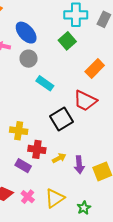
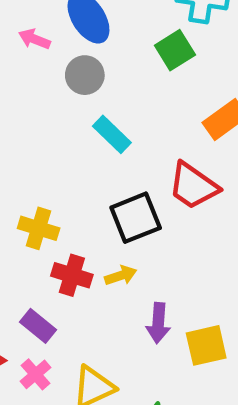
yellow arrow: (59, 158) -> (121, 276), moved
purple rectangle: (23, 166) -> (38, 326), moved

